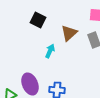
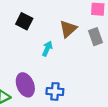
black square: (38, 20) -> (24, 21), moved

